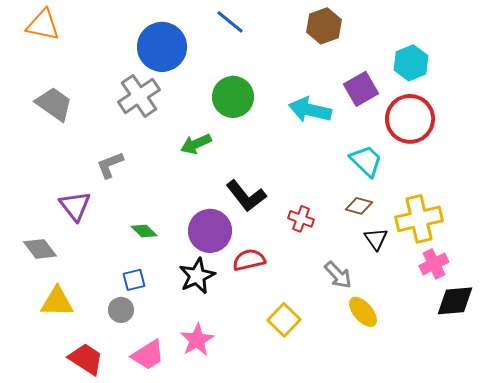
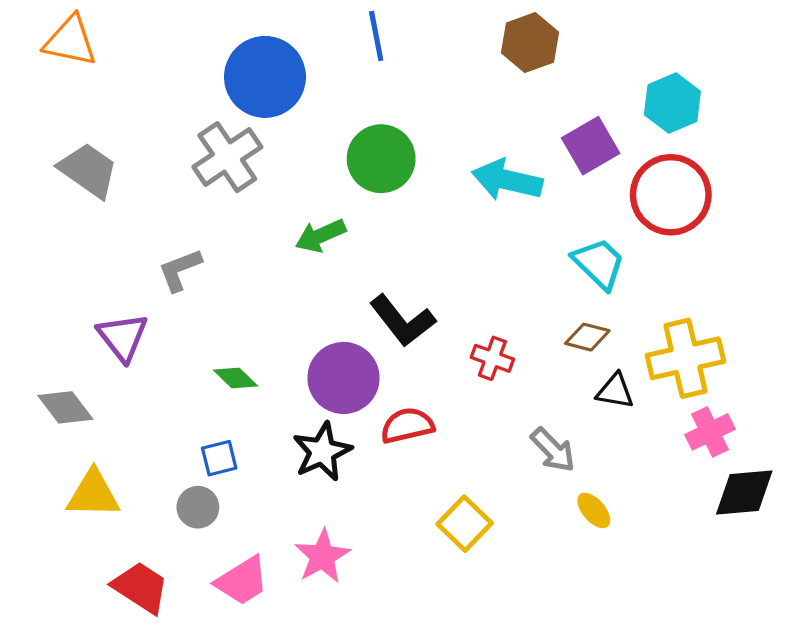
blue line: (230, 22) -> (376, 36), turned 40
black triangle: (376, 239) -> (615, 391), turned -45
yellow ellipse: (363, 312) -> (594, 510), size x0.7

